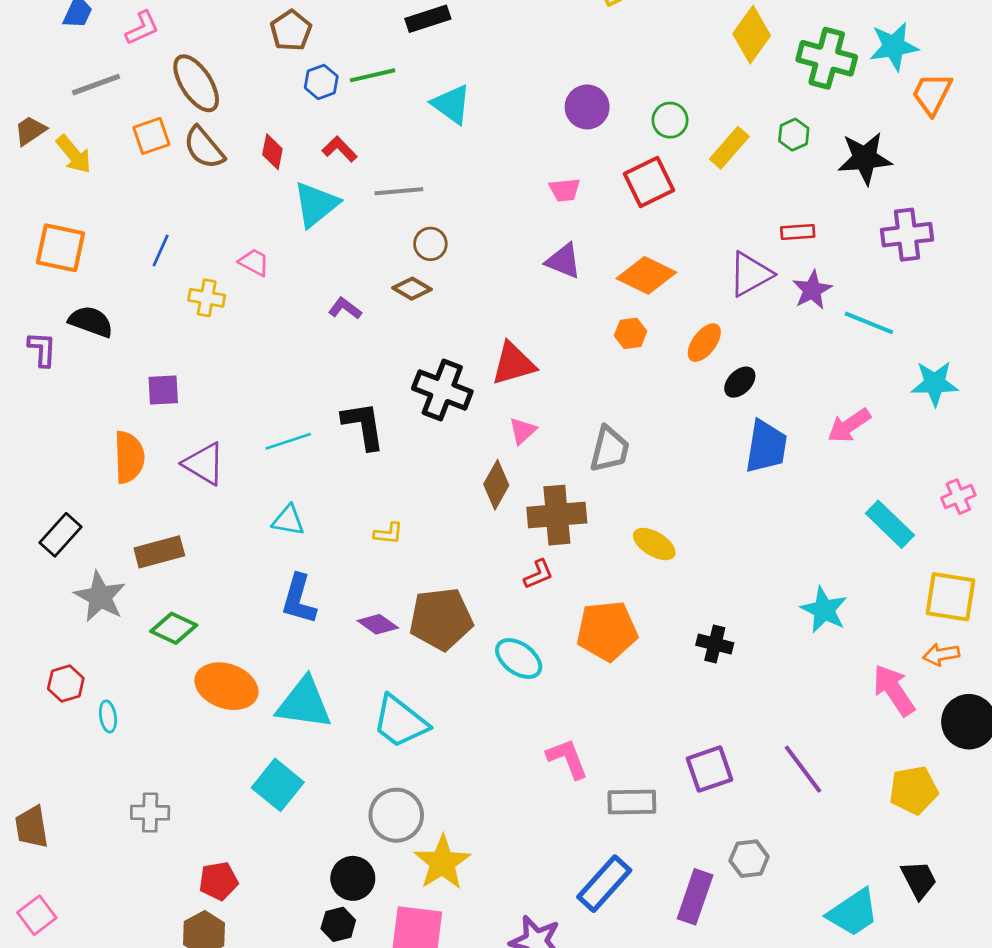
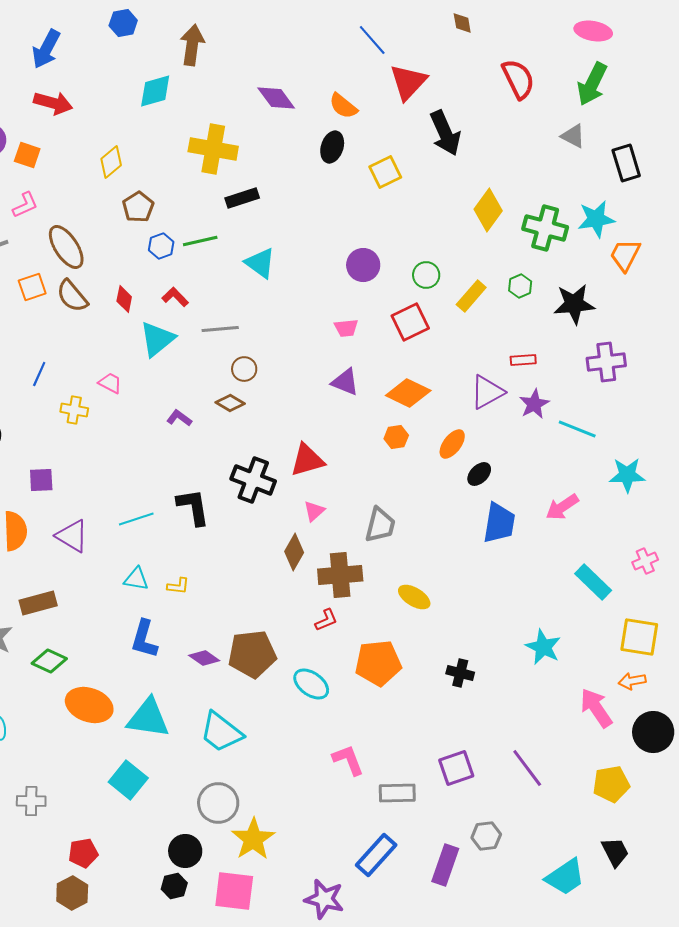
yellow L-shape: (388, 533) -> (178, 586), moved

